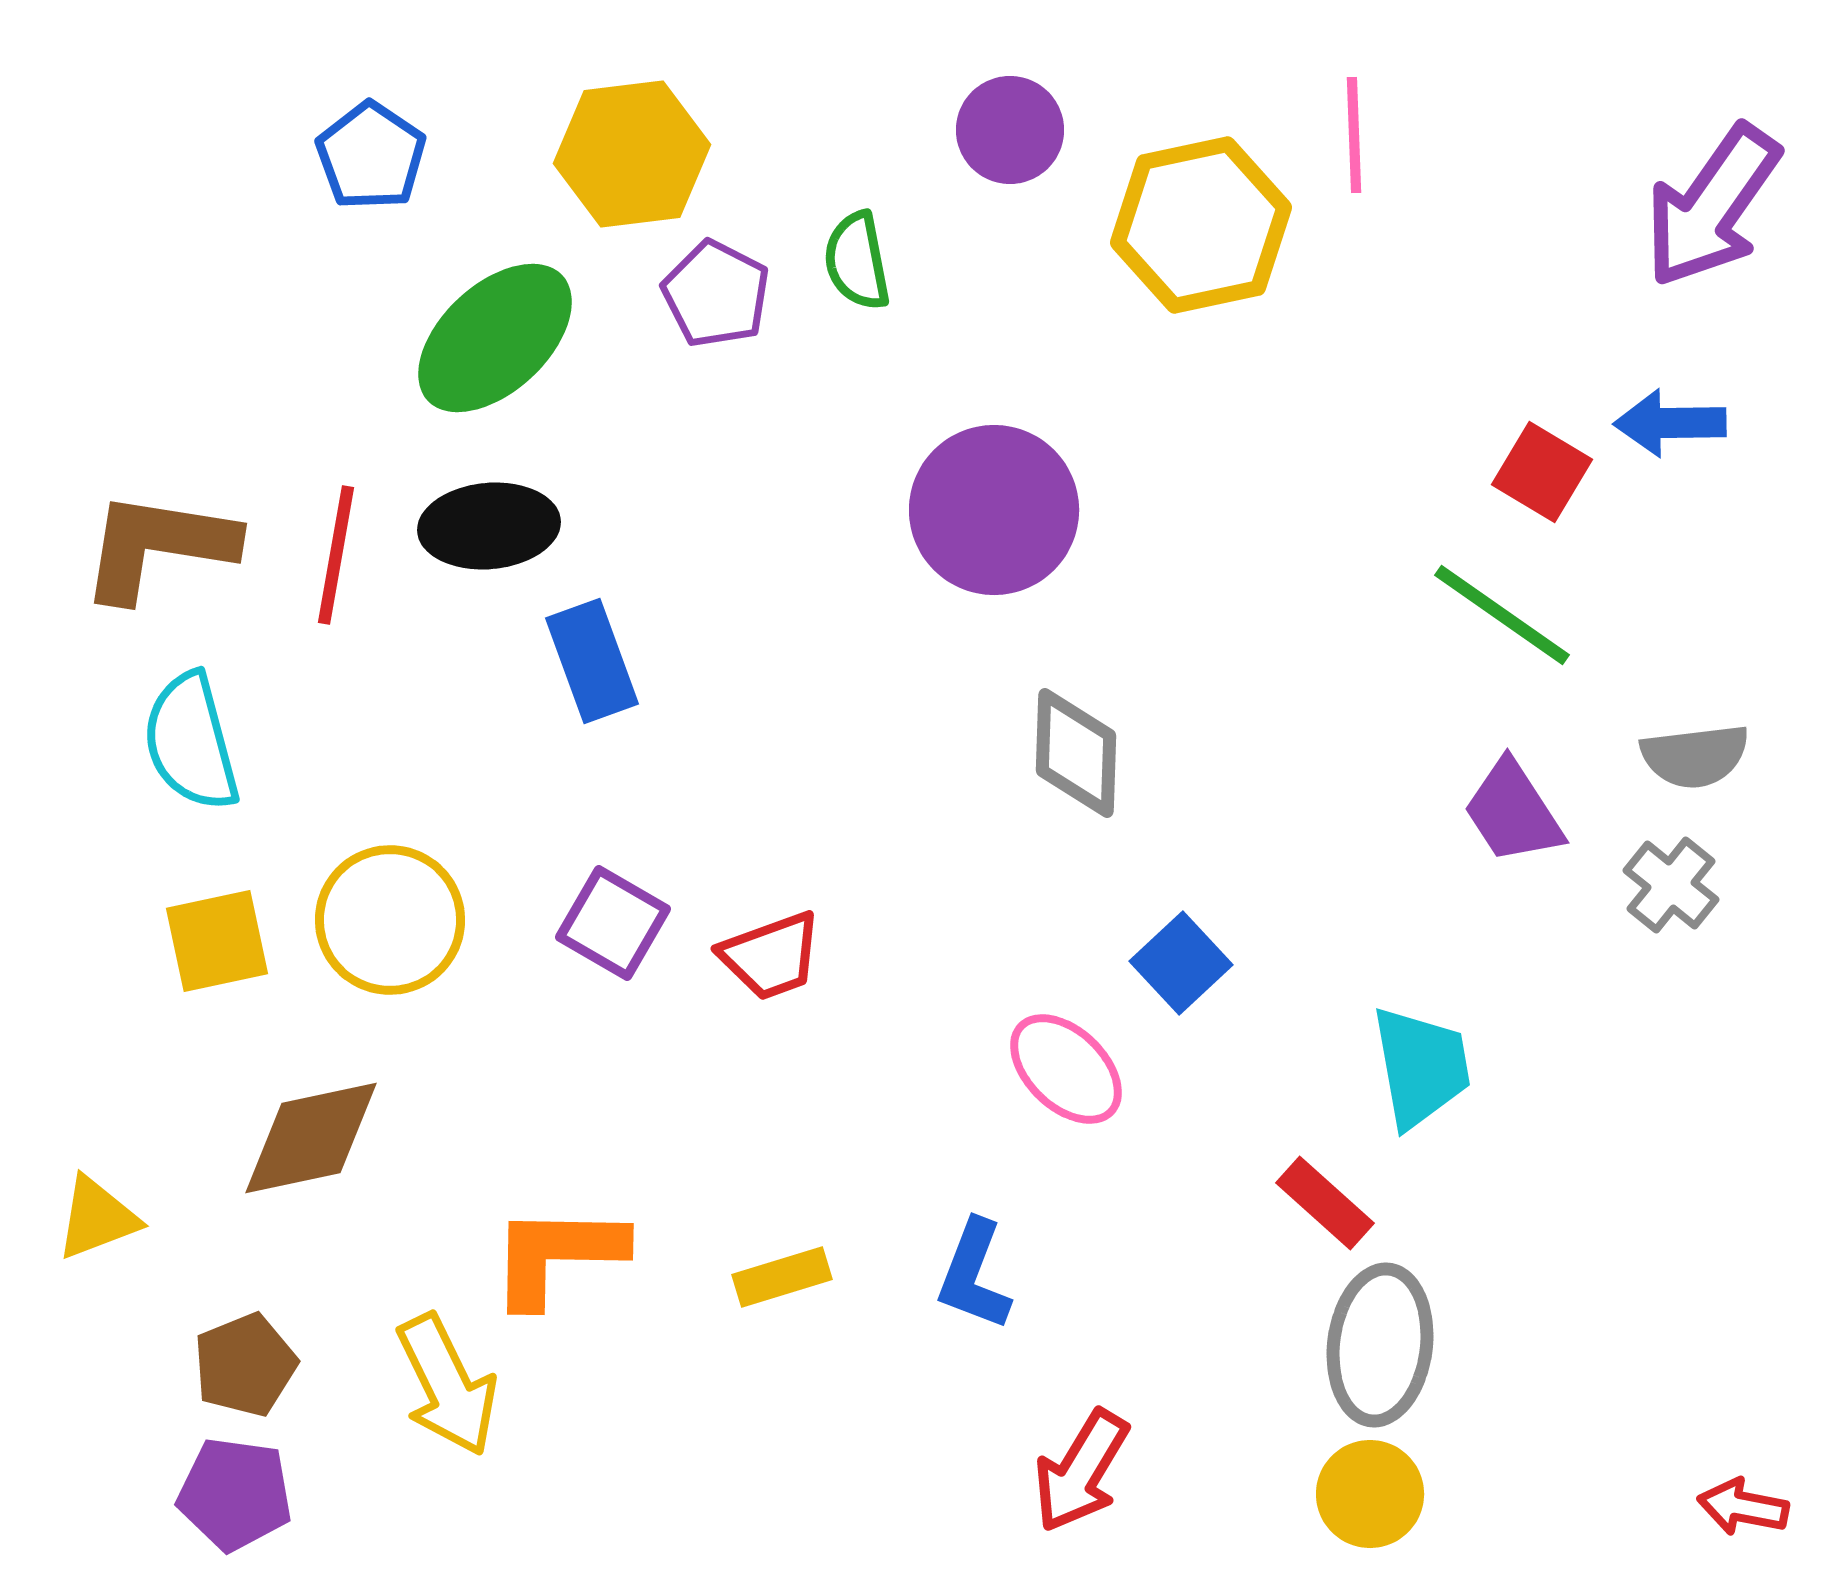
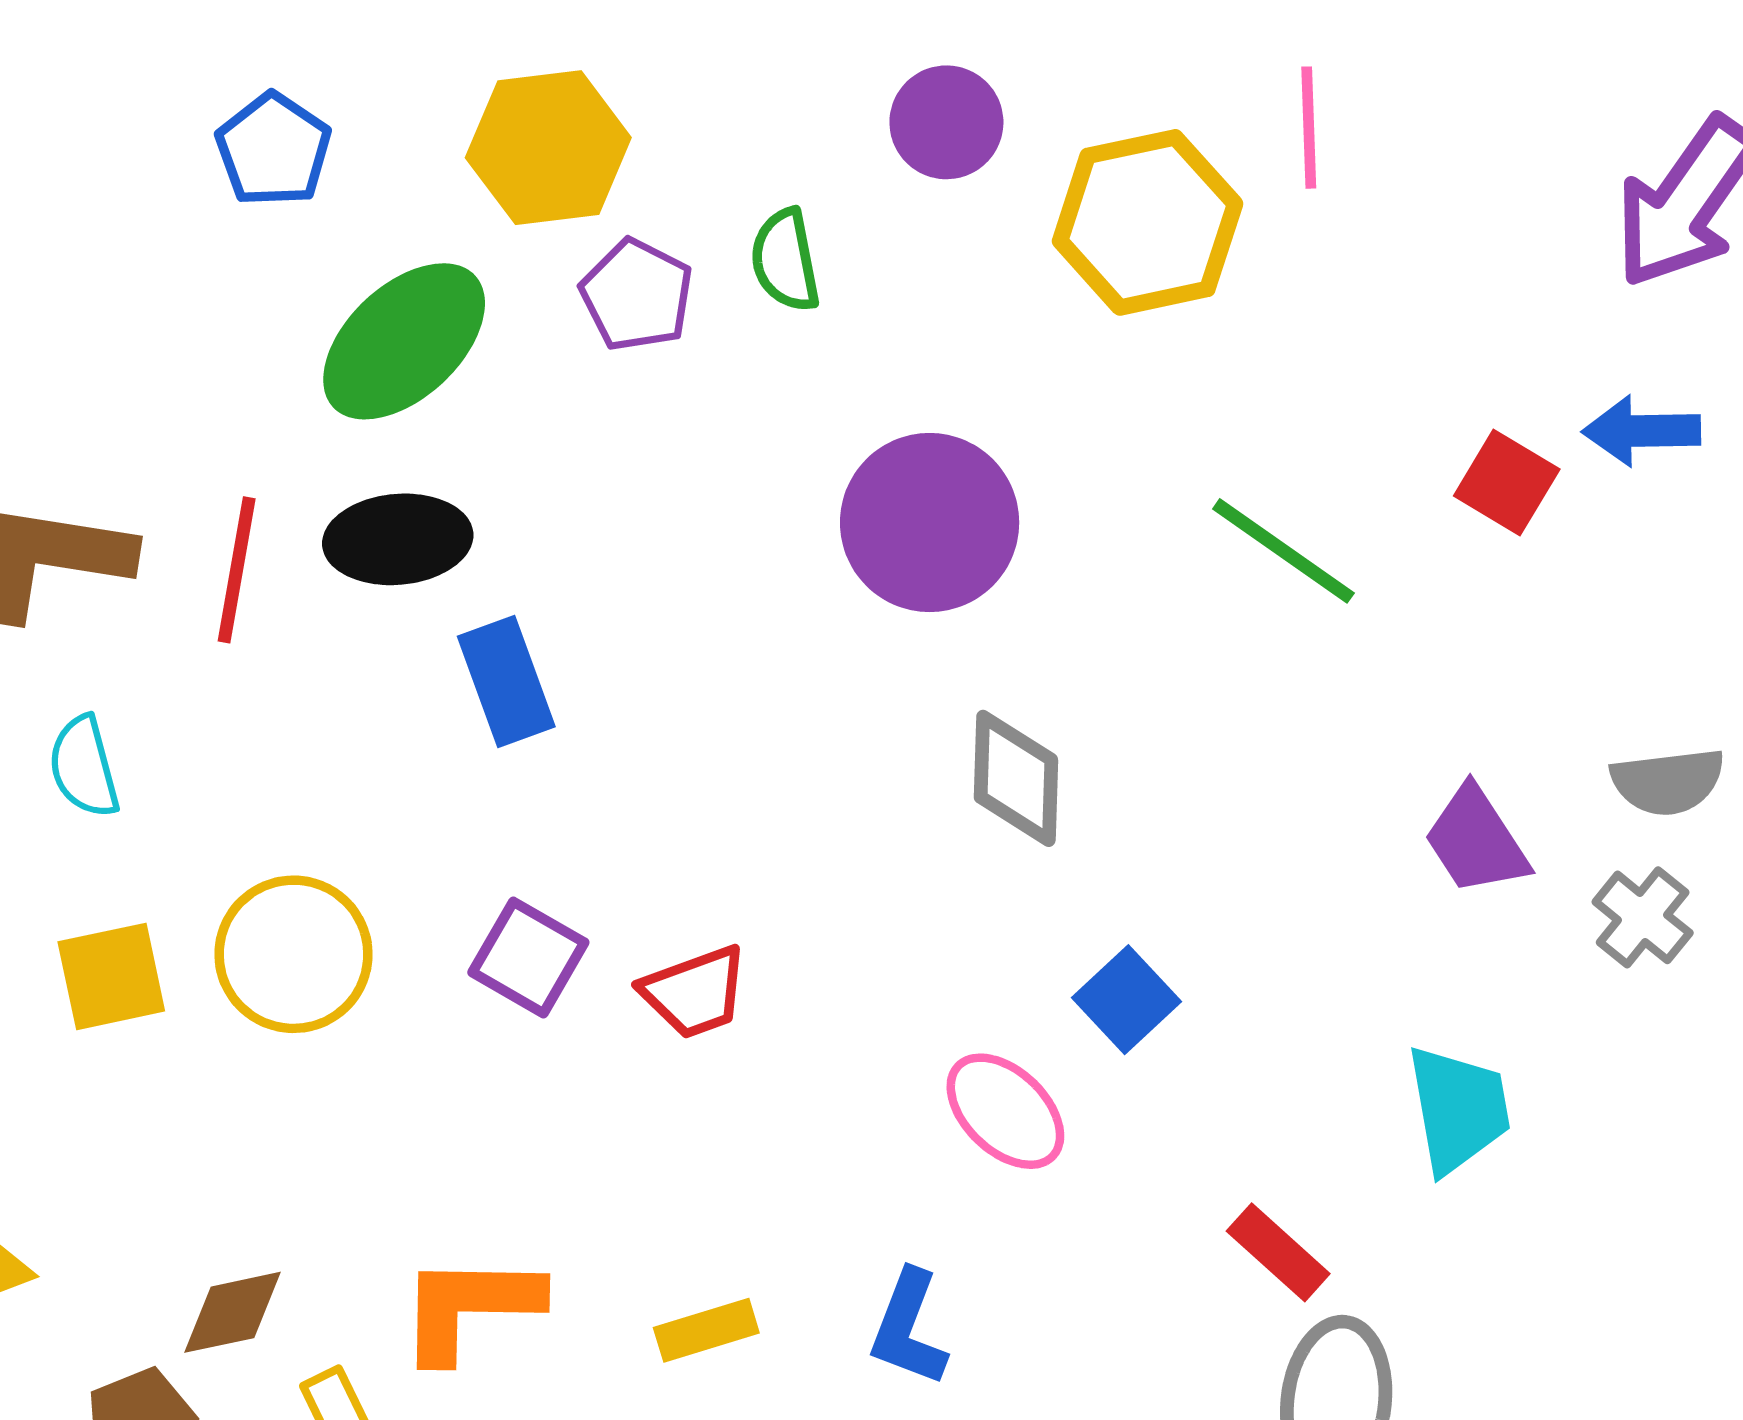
green line: (1502, 615) -> (1283, 551), moved
cyan semicircle: (191, 742) -> (84, 767), size x0.7
cyan trapezoid: (1421, 1067) -> (1458, 1109), moved
brown diamond: (311, 1138) -> (232, 1312), moved, size x0.7

